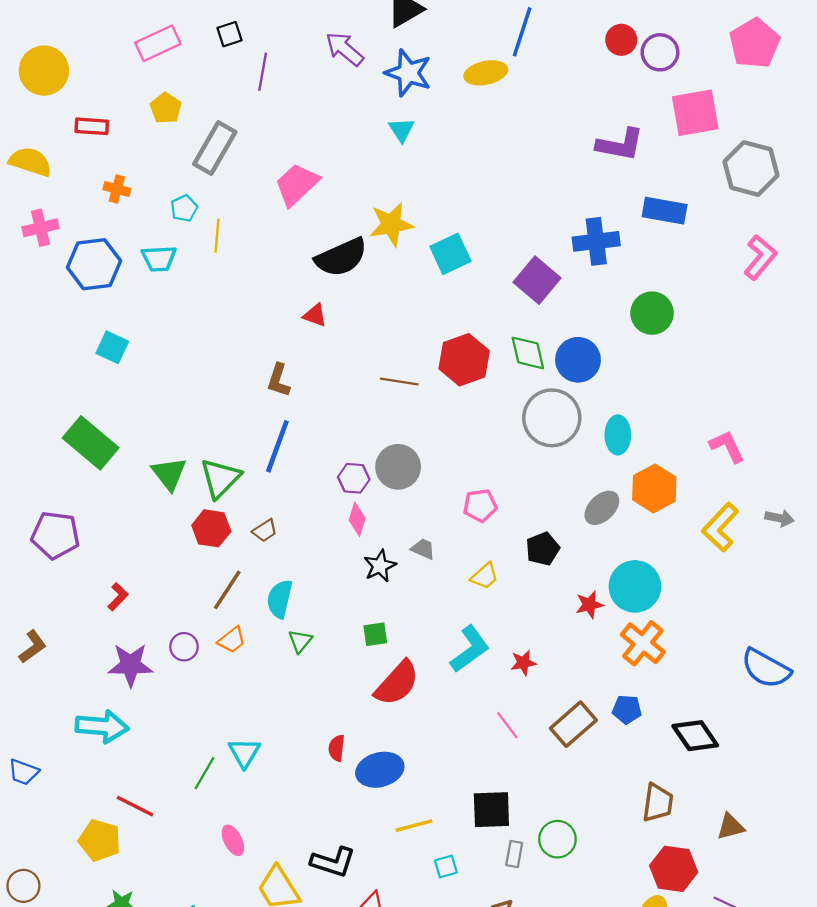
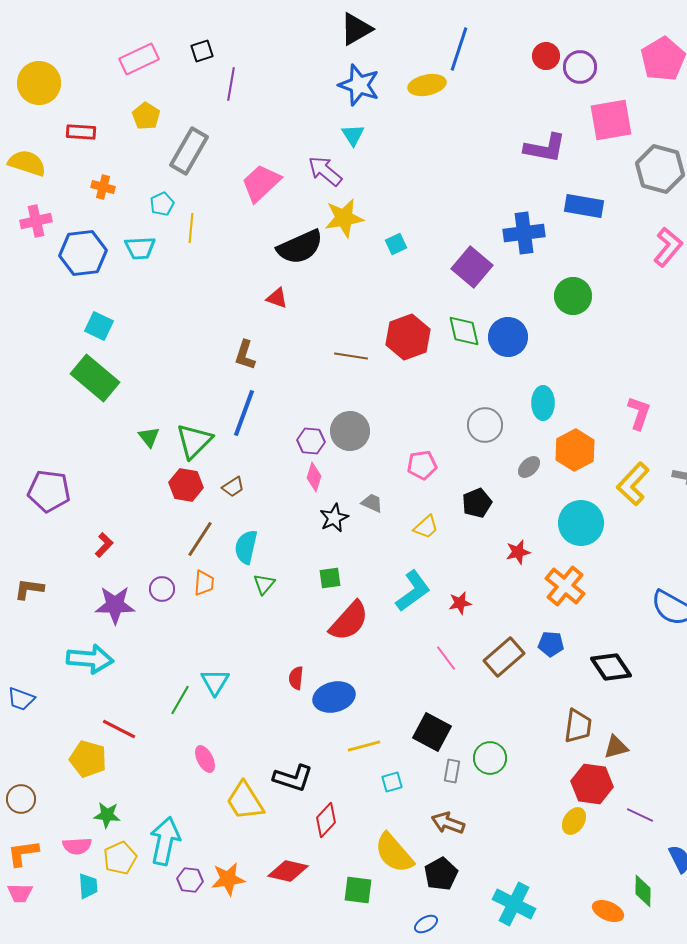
purple arrow: (345, 49) -> (325, 171), moved
cyan square: (450, 254) -> (396, 244), size x0.6
gray circle: (552, 418) -> (485, 425), moved, size x0.7
green rectangle: (91, 443) -> (95, 378), moved
pink L-shape: (727, 446) -> (639, 413), turned 44
green triangle: (169, 474) -> (149, 437), size x0.7
gray ellipse: (602, 508) -> (529, 467), size x0.7
cyan circle: (635, 586) -> (581, 523), moved
orange trapezoid: (232, 640) -> (204, 583), turned -48
brown L-shape: (33, 647) -> (29, 589), turned -136
black square: (491, 810) -> (432, 732), turned 30
brown triangle: (731, 827) -> (616, 747), moved

